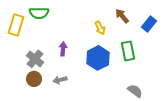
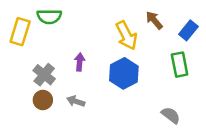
yellow arrow: (100, 28) -> (126, 35), size x1.6
green rectangle: (128, 51) -> (180, 65), moved
gray arrow: (60, 80) -> (76, 101), turned 32

